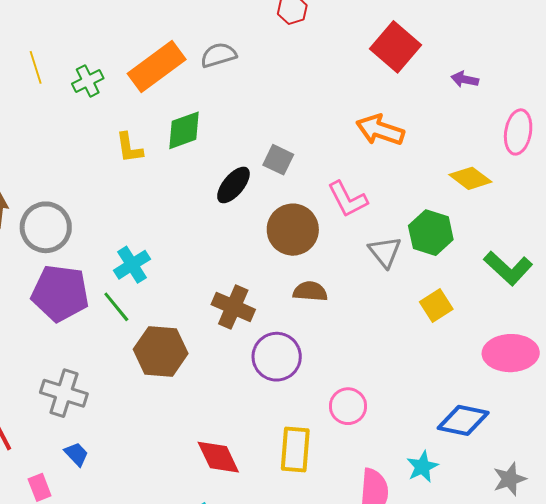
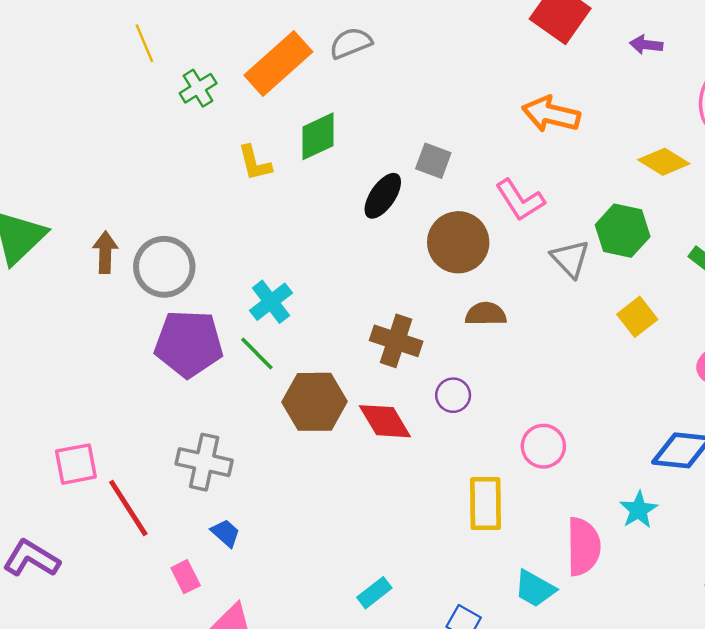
yellow line: (36, 67) -> (144, 43), moved
purple circle: (277, 357) -> (453, 395), size x0.6
red diamond: (218, 457) -> (385, 421), moved

